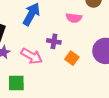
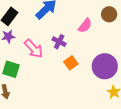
pink semicircle: (74, 18) -> (85, 26), turned -77

